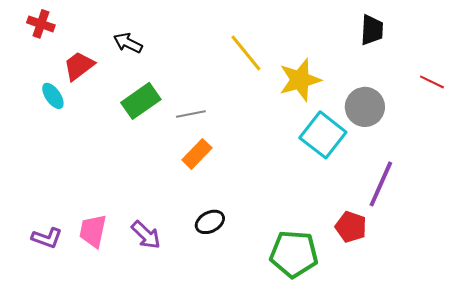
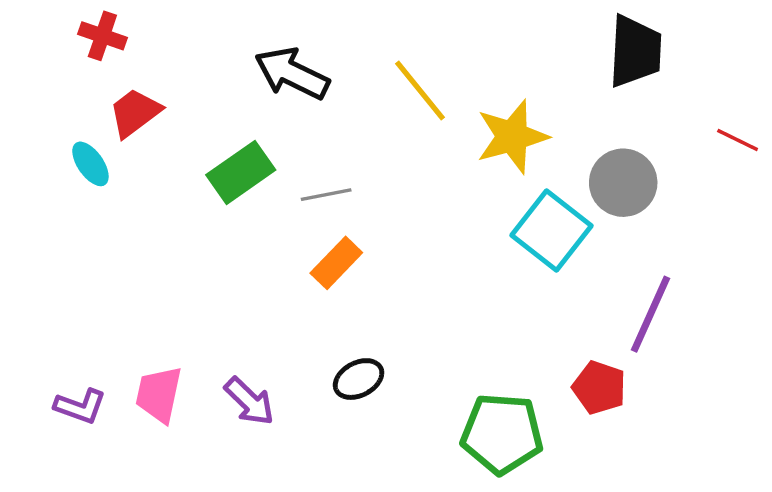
red cross: (41, 24) -> (102, 36), moved
black trapezoid: (372, 30) -> (635, 51), size x1.4
black arrow: (128, 43) -> (292, 73), moved, size x1.5

